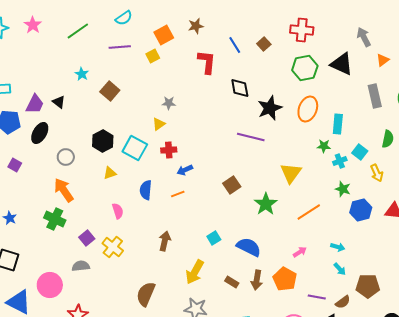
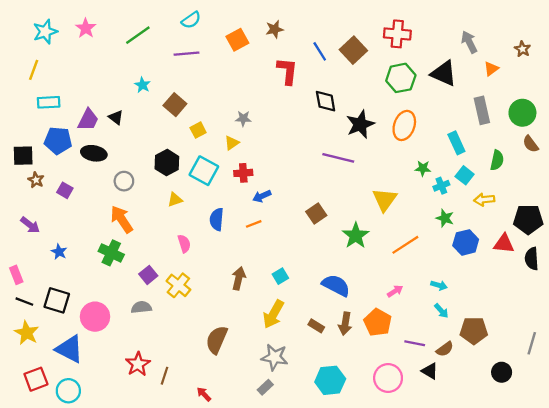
brown square: (264, 44) -> (353, 50), size x1.6
yellow square: (153, 56) -> (198, 130), moved
cyan rectangle: (338, 124) -> (456, 143), moved, turned -30
black ellipse: (40, 133) -> (94, 153), turned 70
yellow arrow: (377, 173) -> (484, 200), turned 108
cyan square: (214, 238) -> (280, 276), moved
pink circle: (50, 285) -> (95, 317), moved

